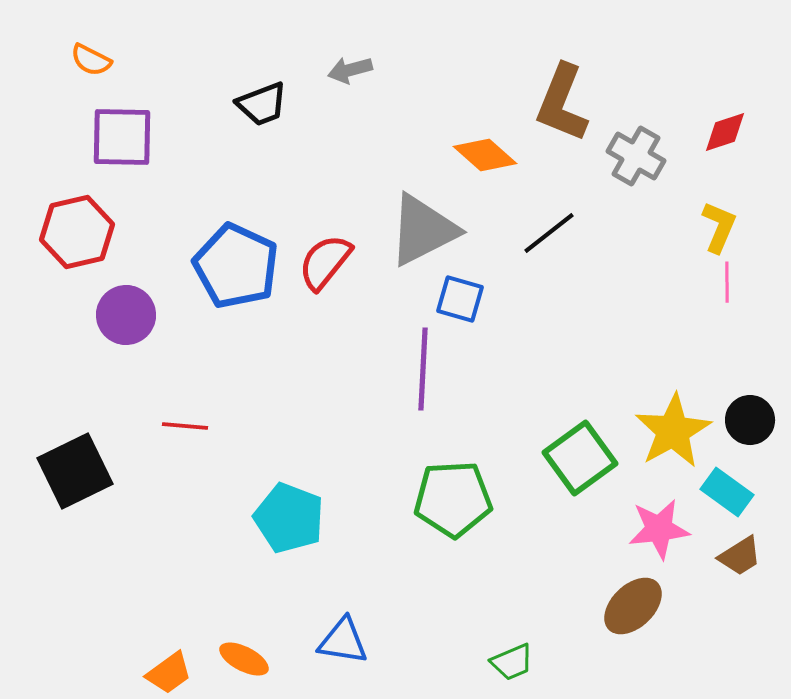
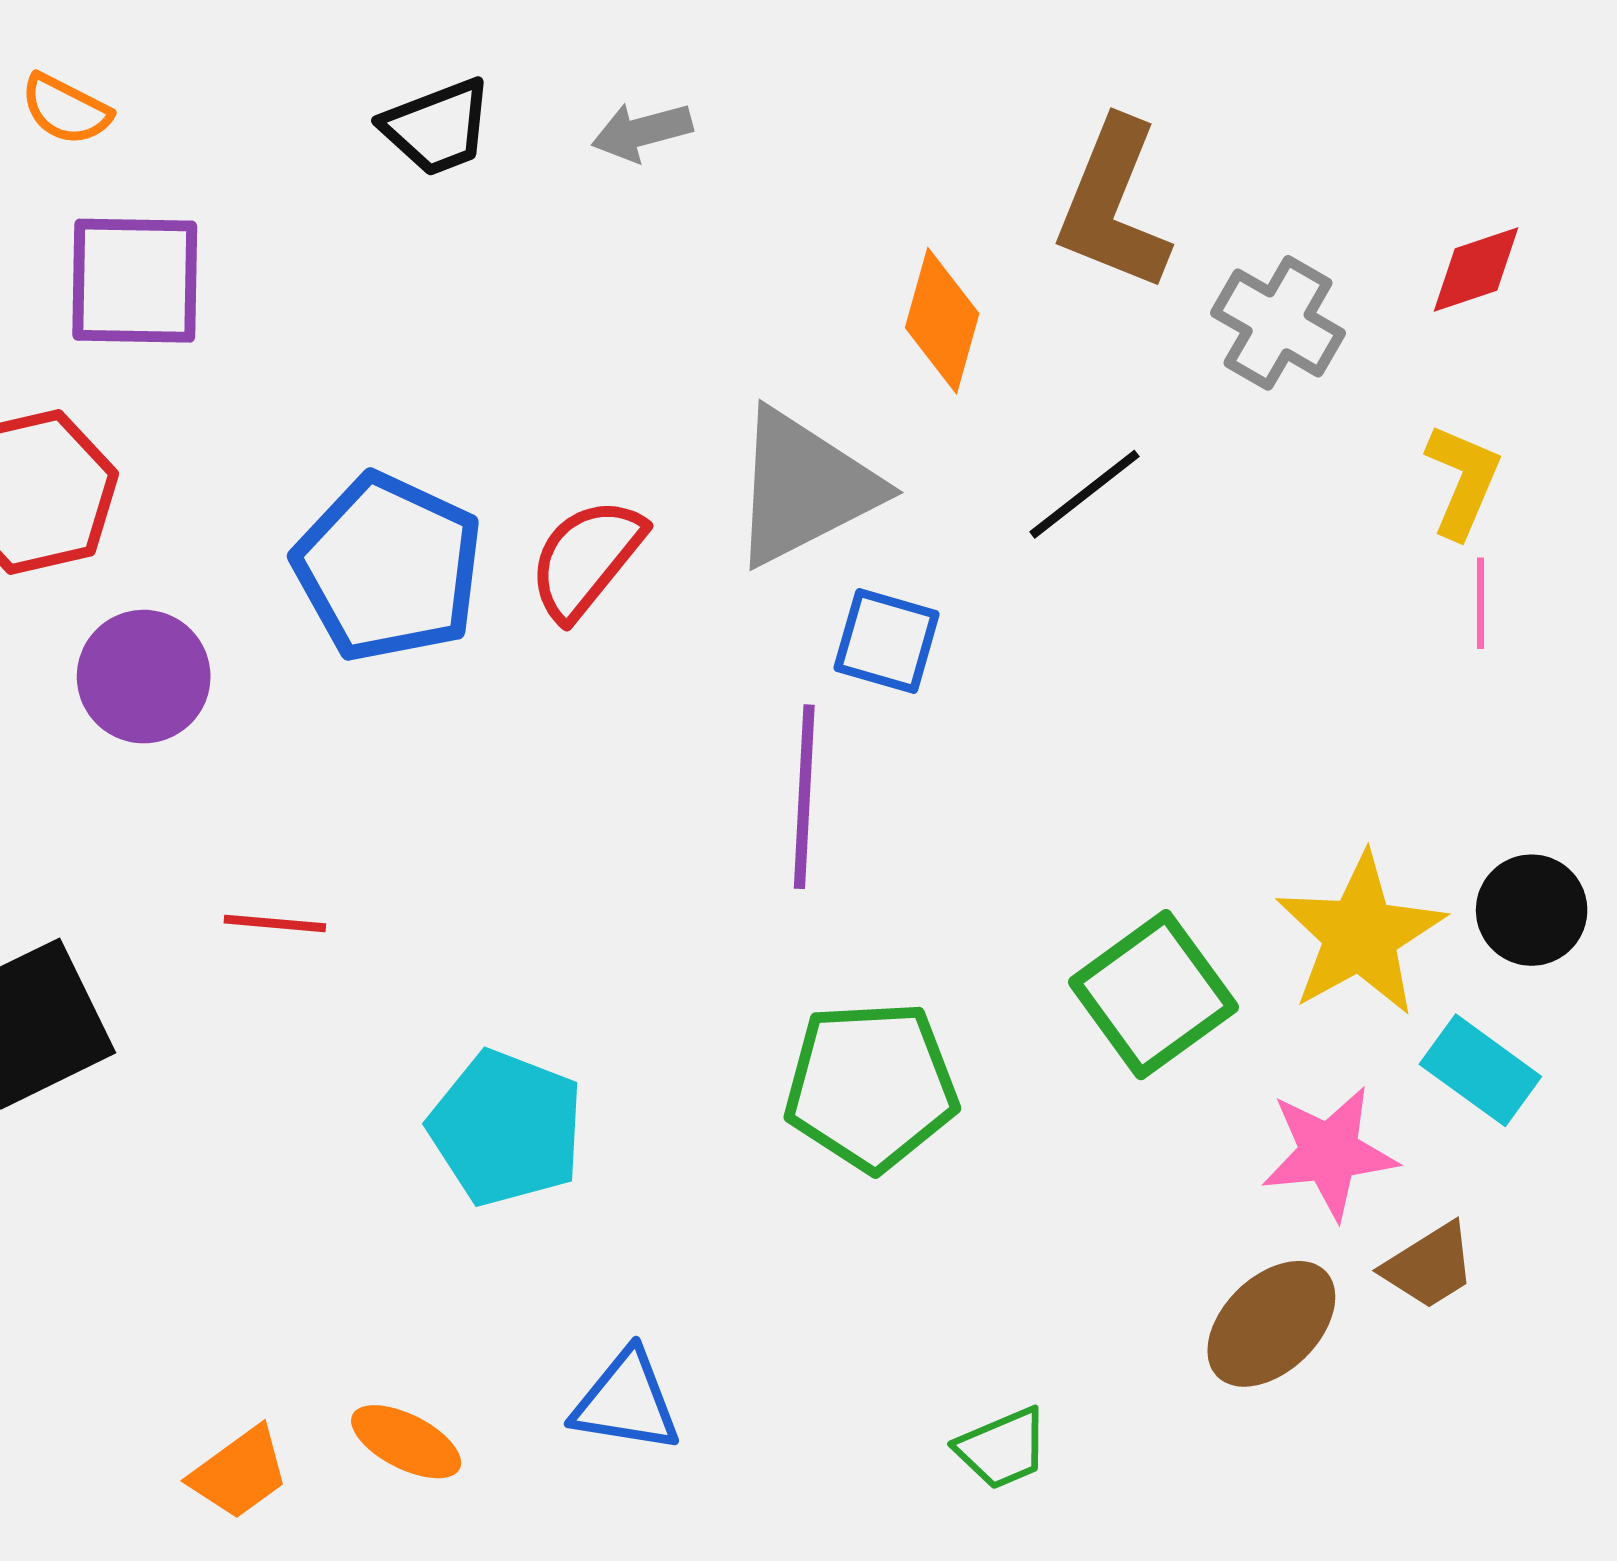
black trapezoid: (262, 104) -> (437, 127), moved
orange diamond: (485, 155) -> (942, 321), turned 64
brown trapezoid: (740, 556) -> (1429, 1266), moved

